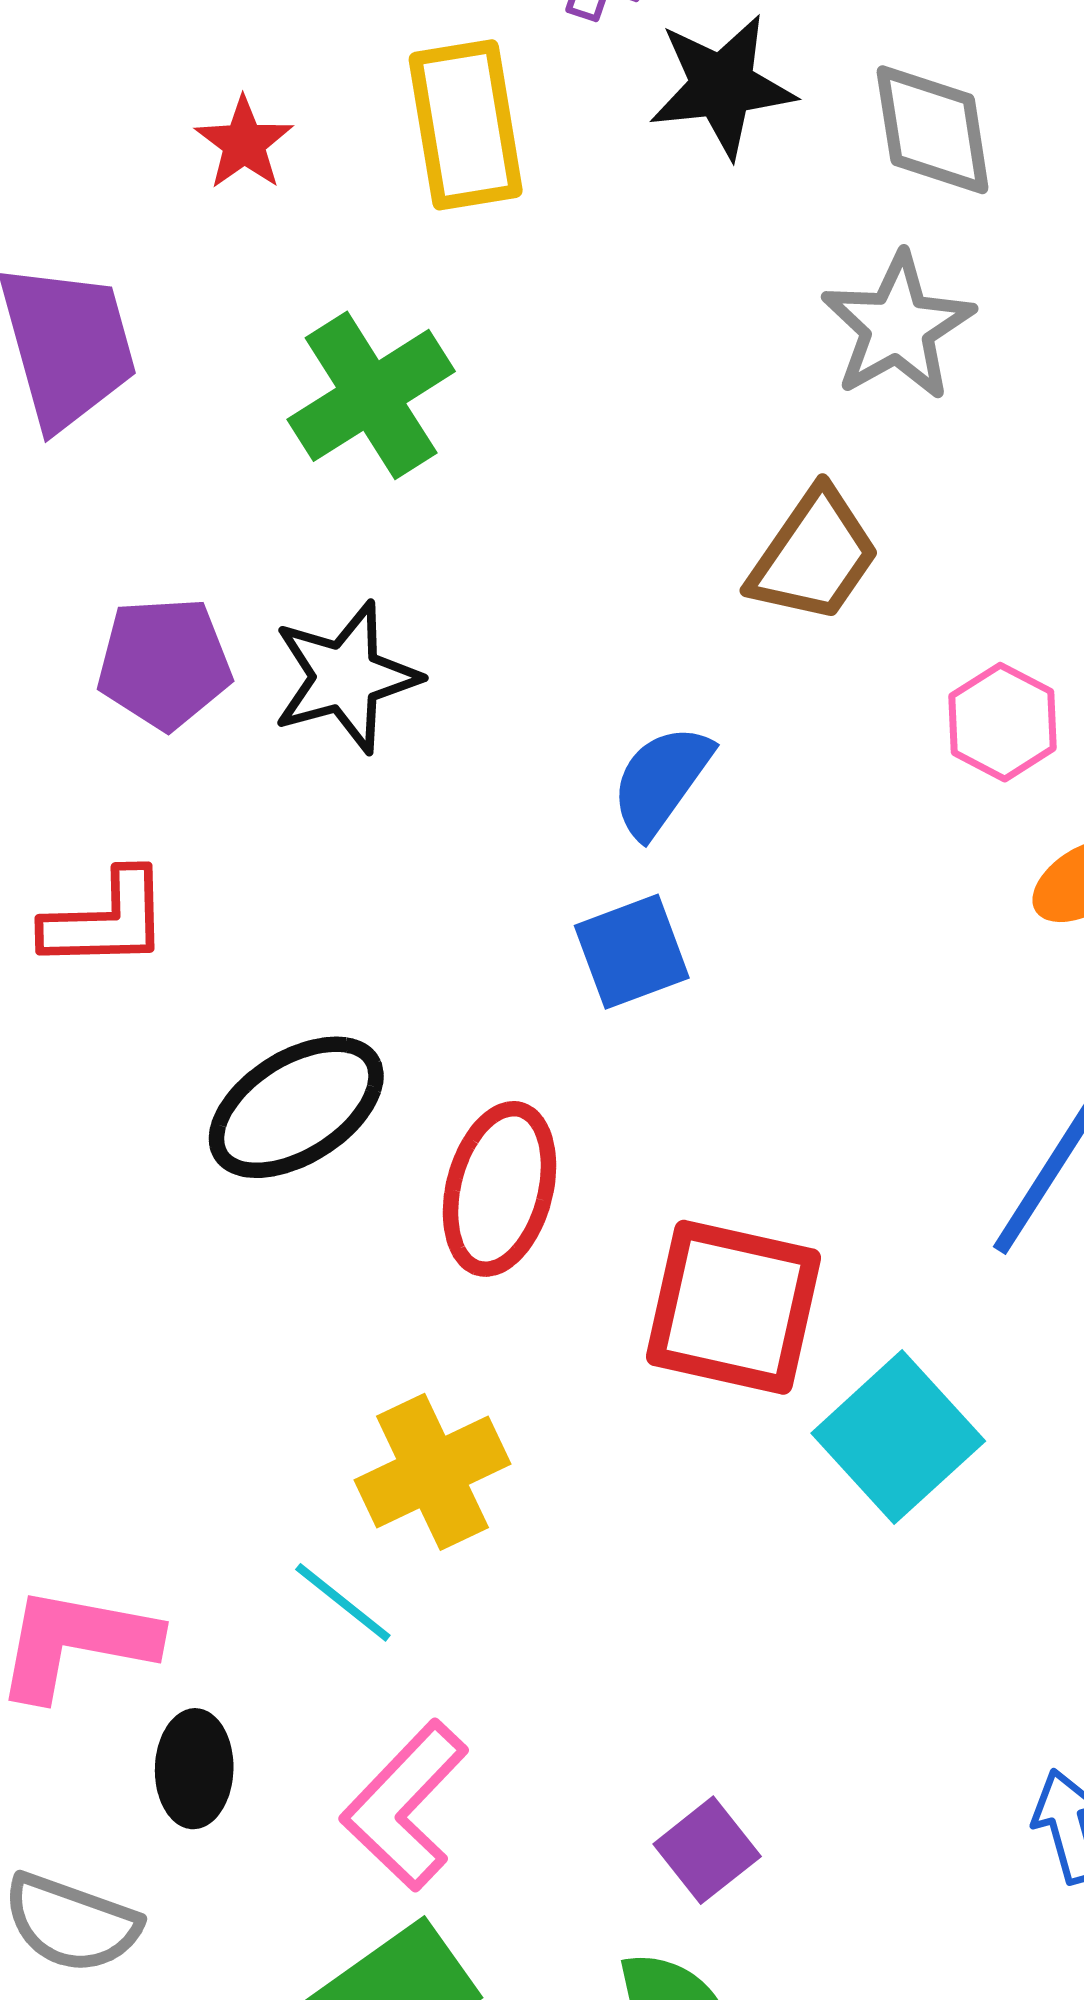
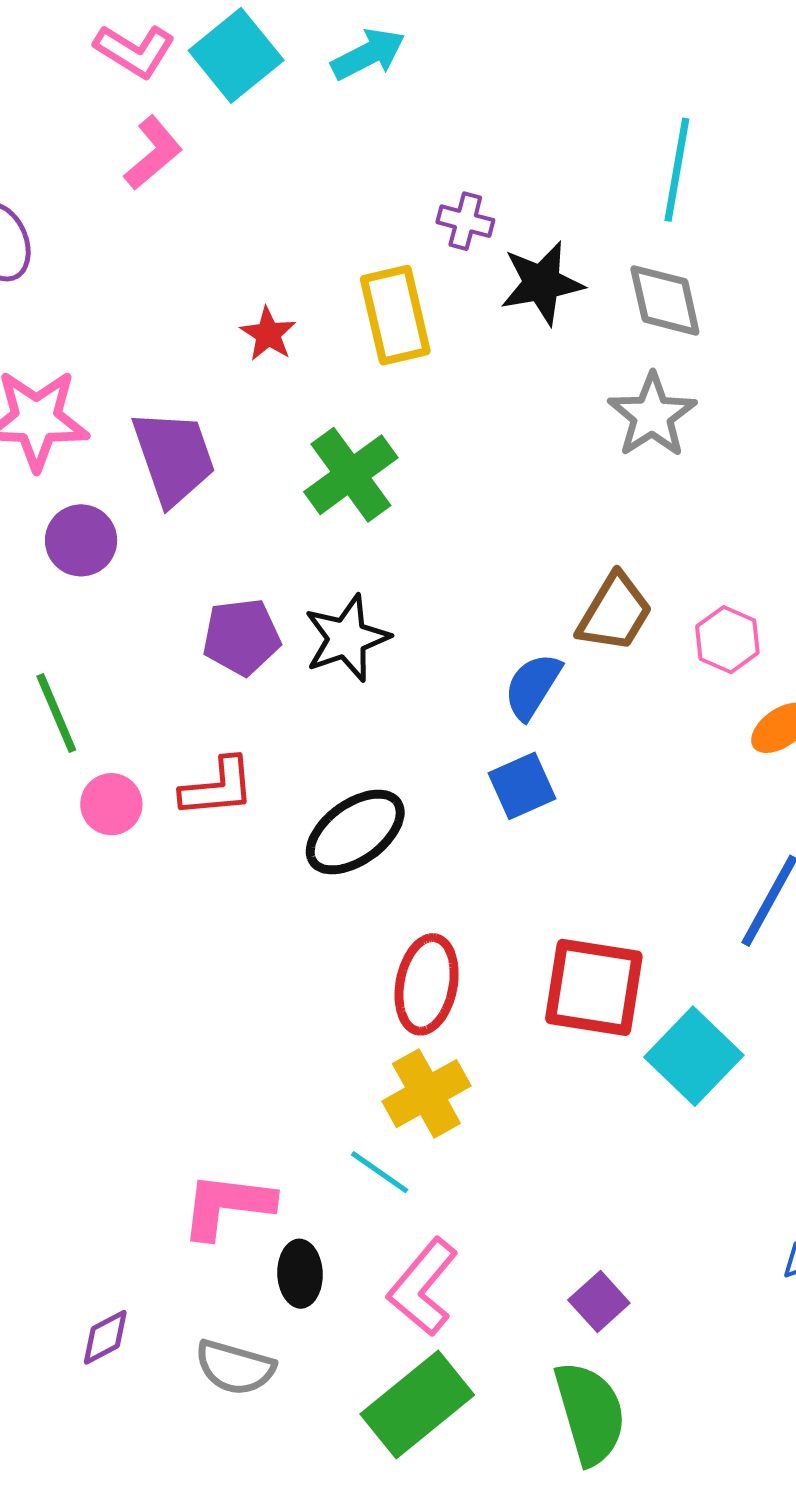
brown trapezoid: (814, 556) -> (615, 613), moved
black ellipse: (296, 1107) -> (355, 832), moved
red ellipse: (499, 1189) -> (427, 984), moved

